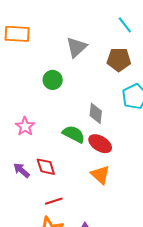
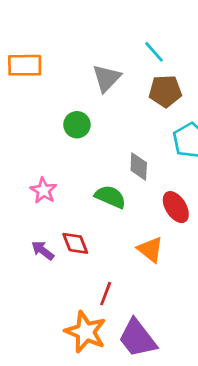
cyan line: (125, 25) -> (154, 52), moved
red ellipse: (100, 144) -> (176, 207), moved, turned 30
red line: (54, 201) -> (106, 294), moved, turned -48

